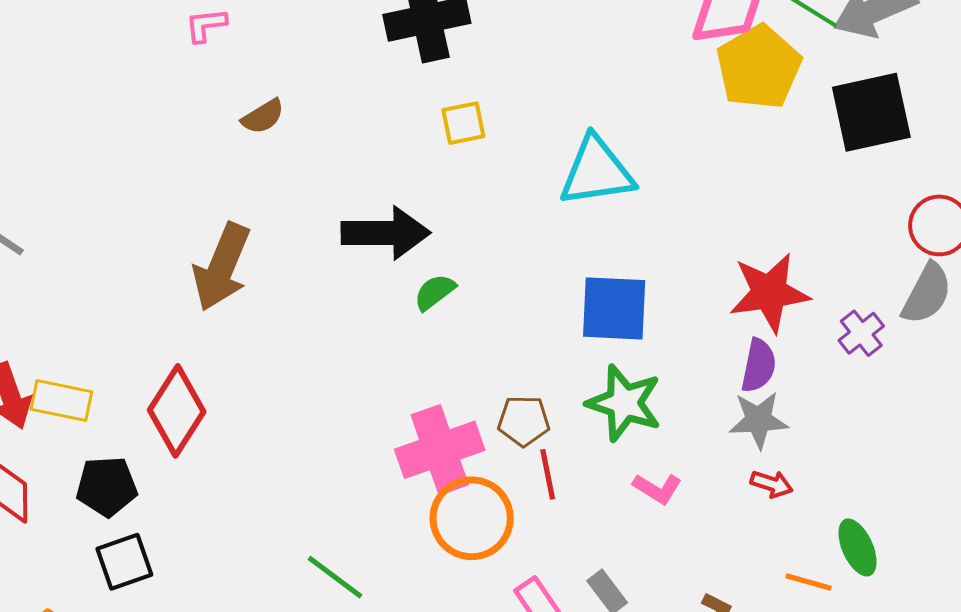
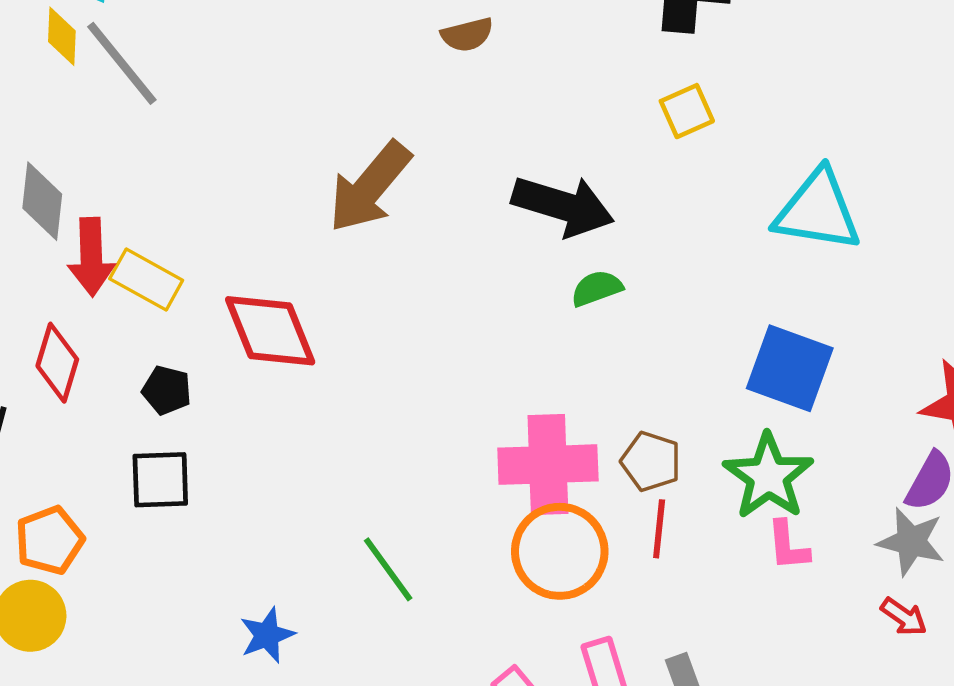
yellow square: (463, 123) -> (687, 111), turned -30
red diamond: (177, 411) -> (270, 331), turned -72
black pentagon: (107, 486) -> (167, 390), size x0.7
pink L-shape: (657, 488) -> (788, 546), moved, turned 36

